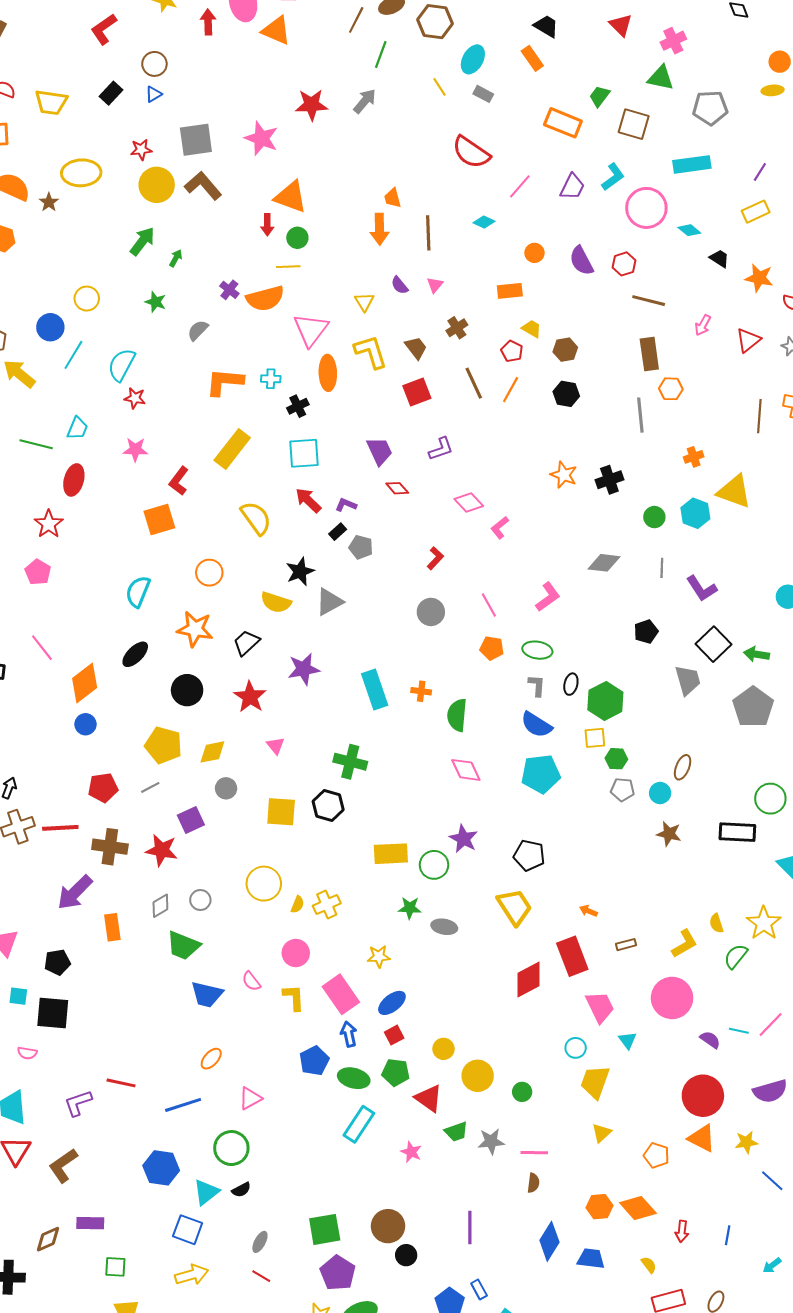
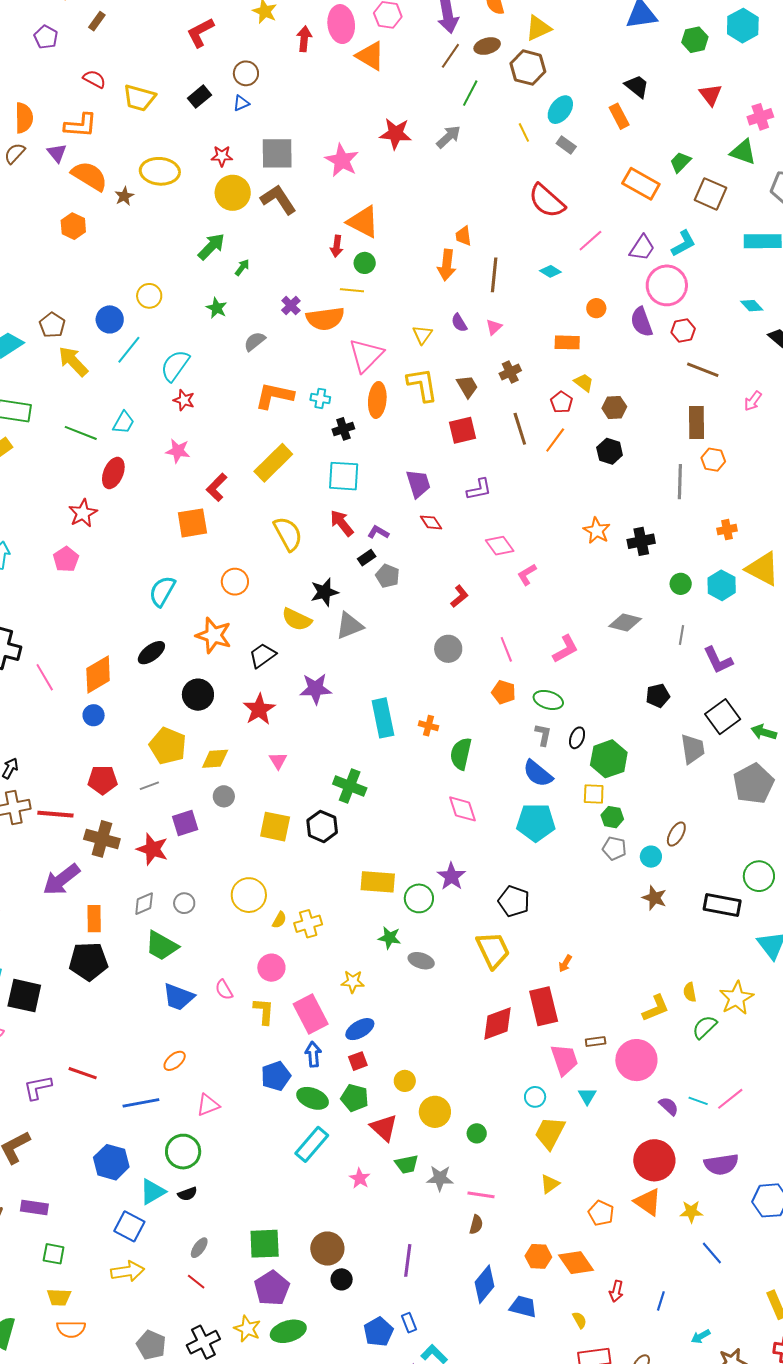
pink circle: (646, 208) -> (667, 285), moved
pink line: (42, 648) -> (45, 677), moved
orange arrow: (588, 911) -> (565, 964), turned -90
brown rectangle: (626, 945) -> (596, 1041), moved
black pentagon: (57, 962) -> (88, 961), moved, size x1.5

